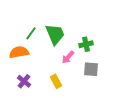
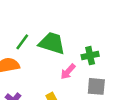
green trapezoid: (55, 34) -> (52, 43), turned -50

